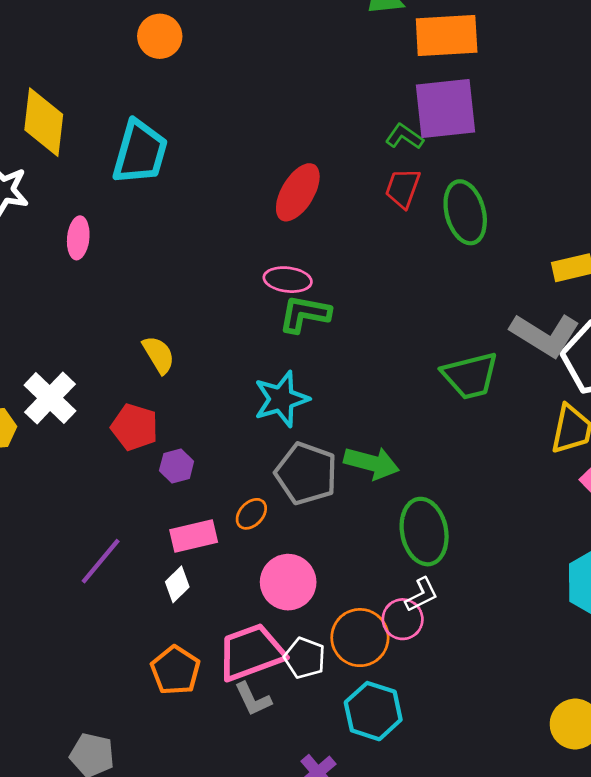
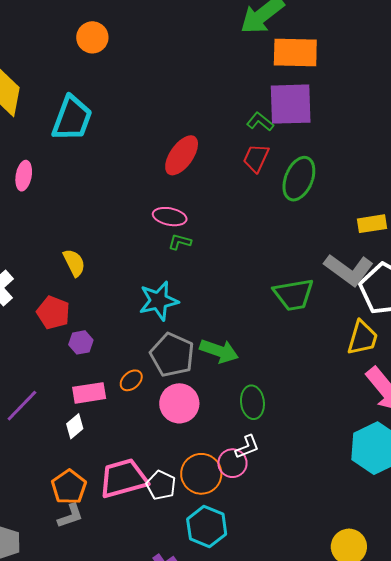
green ellipse: (465, 212) -> (299, 179), turned 33
green L-shape: (305, 314) -> (180, 242), size x0.6
green ellipse: (424, 532) -> (252, 402), size x0.7
pink circle: (288, 582) -> (179, 403), moved
gray L-shape: (253, 699) -> (70, 516), moved, turned -88

